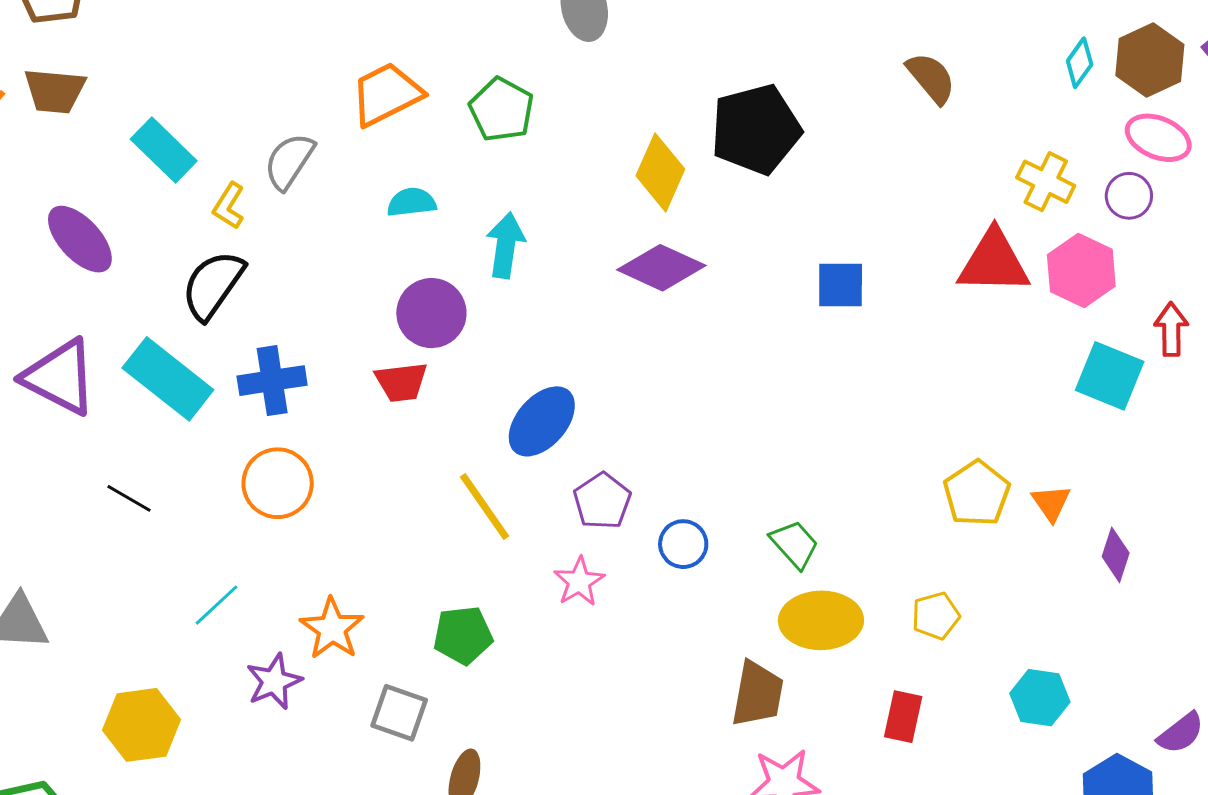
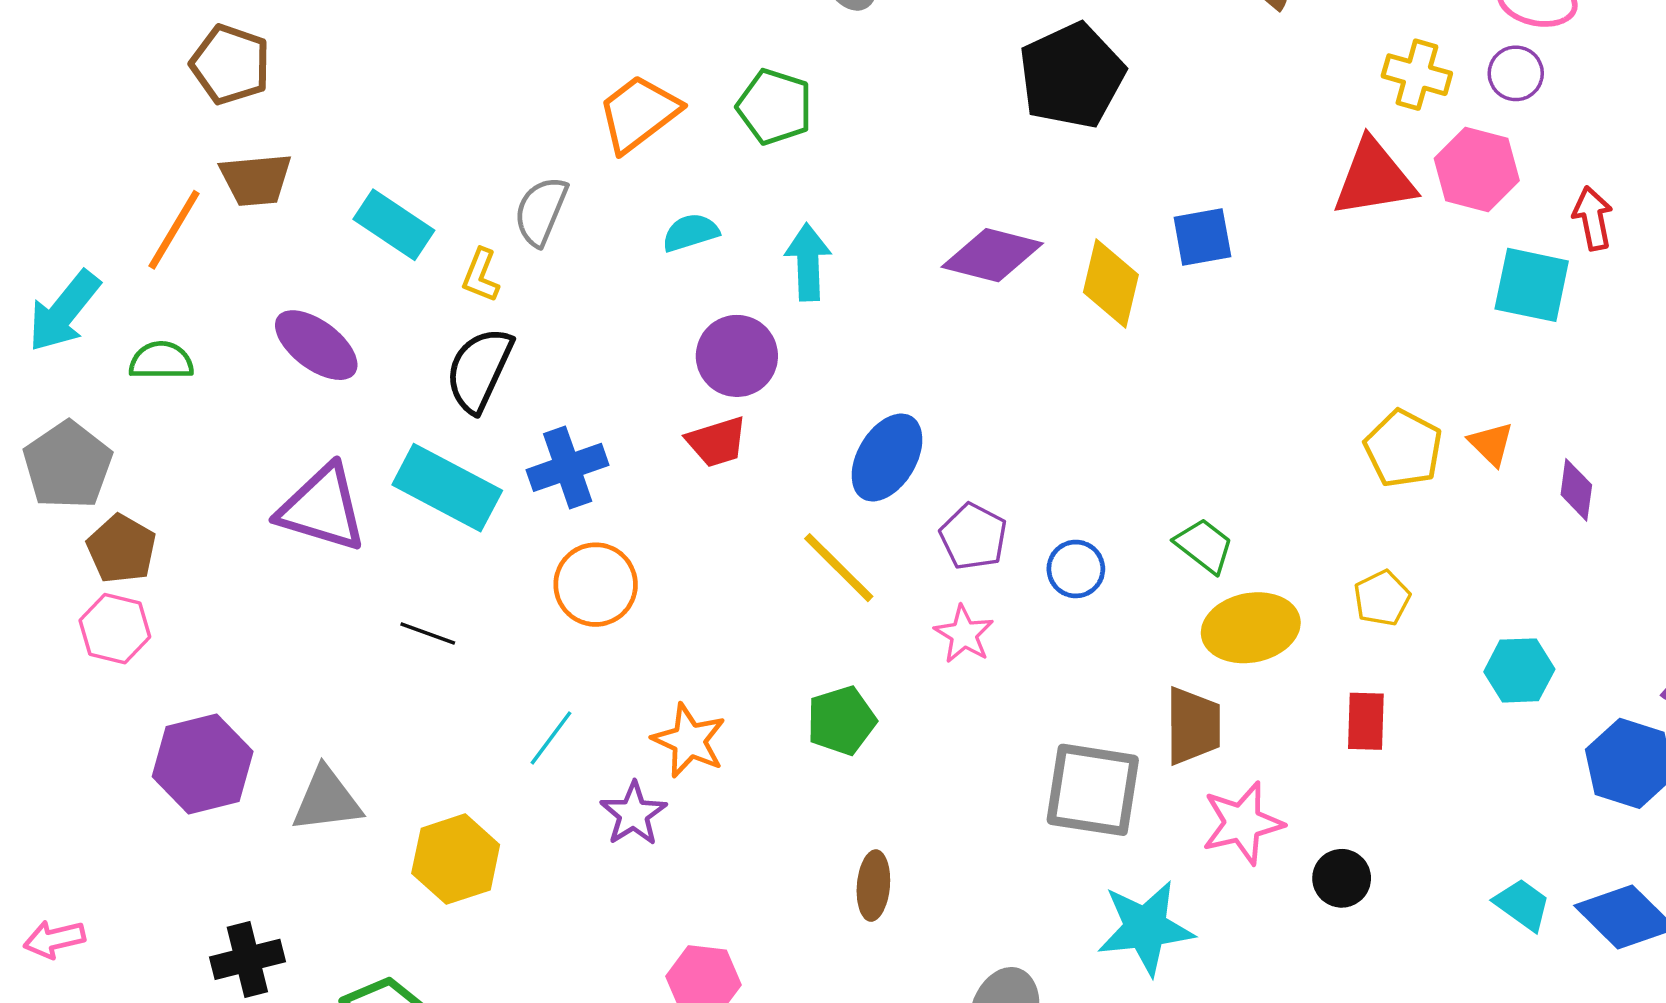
yellow diamond: (660, 172) -> (1111, 284), moved
gray square: (399, 713) -> (1093, 790), moved, size x1.5
yellow hexagon: (142, 725) -> (456, 859), moved

